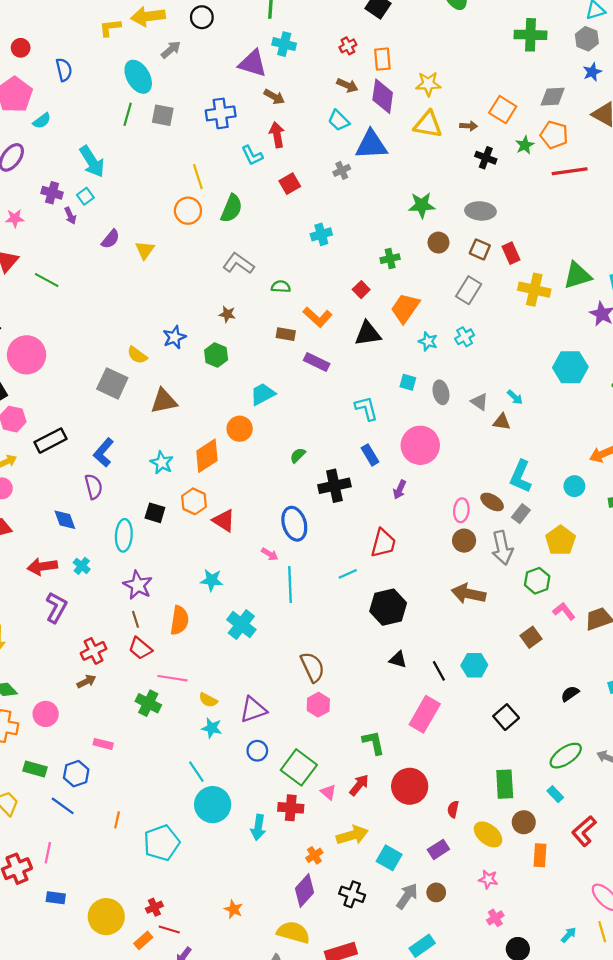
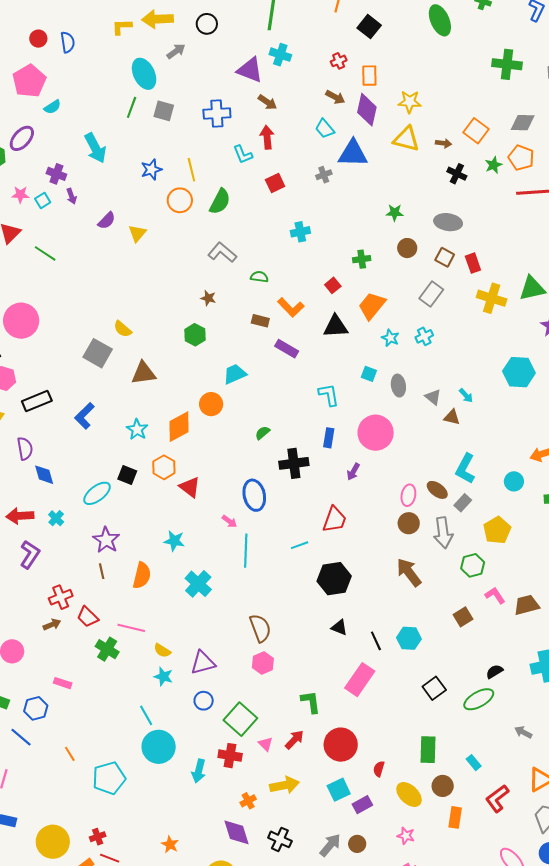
blue semicircle: (64, 70) -> (68, 42), moved
cyan square: (85, 196) -> (43, 201), moved
green star: (422, 205) -> (395, 213), size x0.7
blue star: (174, 337) -> (151, 170), moved
blue rectangle: (370, 455) -> (329, 438), turned 36
purple semicircle: (94, 487) -> (25, 449), moved
cyan ellipse: (124, 535) -> (97, 493), turned 44
brown arrow: (469, 594) -> (409, 572), turned 36
red trapezoid: (140, 648) -> (88, 617), moved
green ellipse: (566, 756) -> (479, 699), moved
orange line: (117, 820) -> (70, 754), turned -49
cyan square: (389, 858) -> (339, 790), moved, turned 30
purple diamond: (305, 890) -> (237, 832), turned -64

